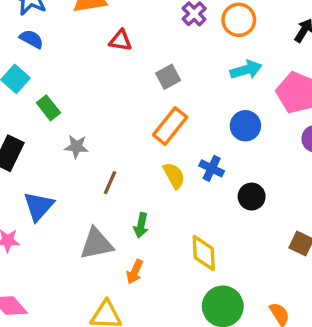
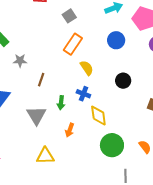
blue cross: (212, 168) -> (83, 94), moved
yellow semicircle: (174, 176) -> (87, 68), moved
gray triangle: (97, 244) -> (36, 115), turned -45
orange arrow: (135, 272) -> (70, 130), moved

